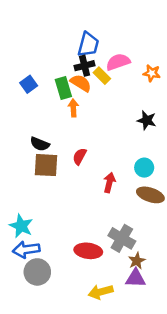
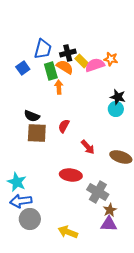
blue trapezoid: (88, 45) -> (43, 49), moved
pink semicircle: (118, 62) -> (95, 65), moved
orange star: (152, 73) -> (111, 59), moved
cyan circle: (144, 168) -> (116, 109), moved
red arrow: (109, 182) -> (88, 147), turned 126
red ellipse: (88, 251) -> (71, 175), moved
yellow arrow: (101, 292) -> (68, 232), moved, turned 36

